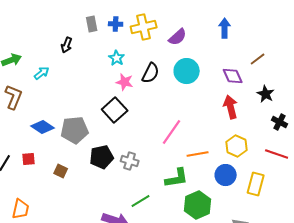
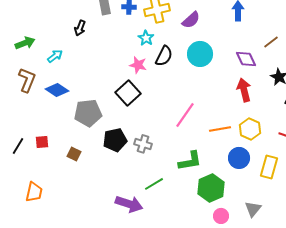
cyan star: (117, 58) -> (146, 38), moved
blue diamond: (43, 127) -> (57, 90), moved
orange line: (198, 154) -> (220, 129), moved

